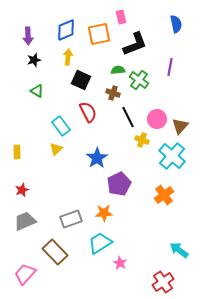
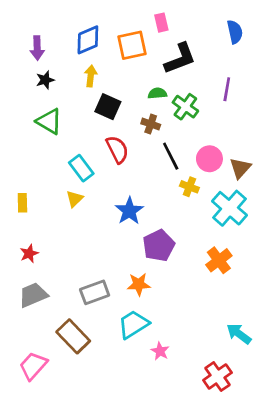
green triangle: (37, 91) -> (49, 121), size x1.5

